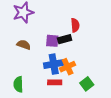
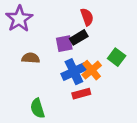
green square: (87, 84) -> (117, 57), moved

